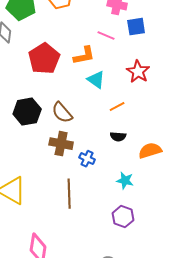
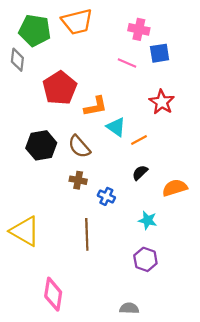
orange L-shape: (84, 56) -> (96, 106), moved
cyan triangle: (96, 80) -> (116, 127), moved
black semicircle: (118, 137) -> (140, 173), turned 133
brown cross: (61, 144) -> (78, 180), size x0.7

